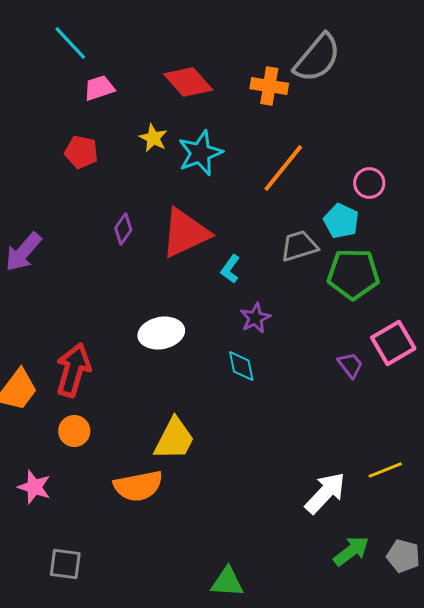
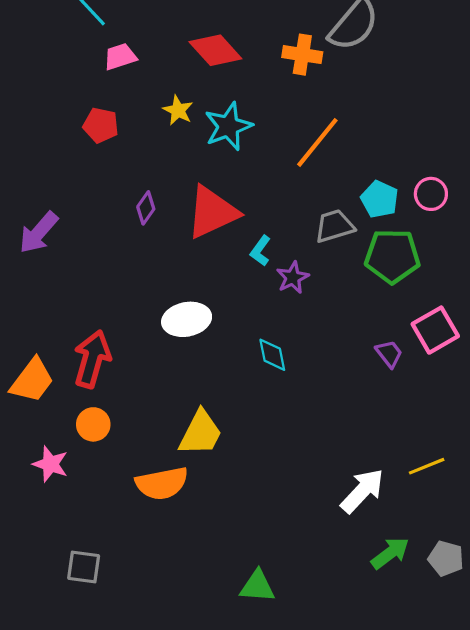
pink circle: (369, 183) -> (431, 194), moved
purple star: (255, 318) -> (293, 278), moved
pink star: (34, 487) -> (50, 464), moved

